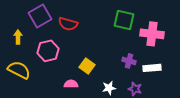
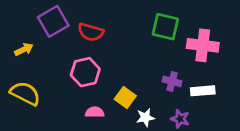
yellow arrow: (18, 37) -> (24, 49), turned 64
pink hexagon: (48, 51) -> (85, 72), moved
yellow square: (87, 66) -> (125, 97), moved

